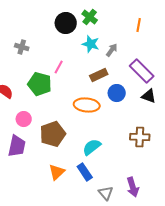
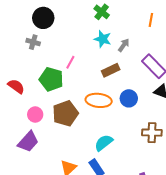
black circle: (66, 23) -> (43, 18), moved
blue circle: (117, 93) -> (129, 98), moved
brown pentagon: (53, 134) -> (65, 113), moved
purple trapezoid: (17, 146) -> (28, 142), turned 30

